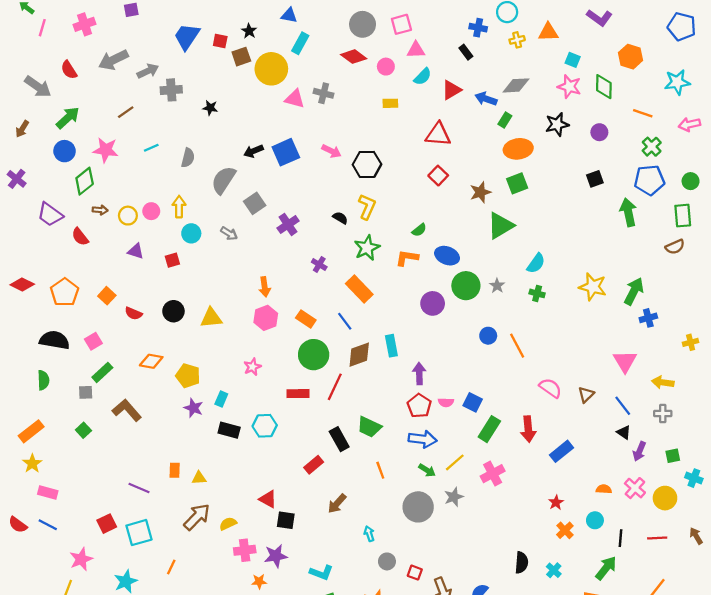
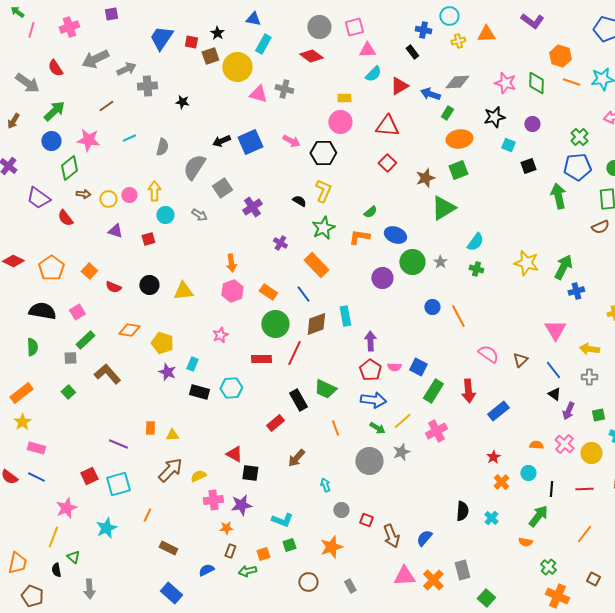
cyan square: (573, 60) -> (508, 145), moved
pink circle: (386, 67) -> (340, 122), moved, size x1.5
orange line: (643, 113) -> (571, 82), moved

